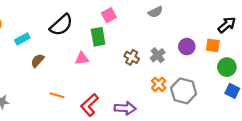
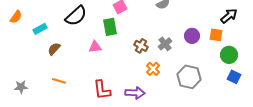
orange cross: (159, 84) -> (153, 69), moved
orange line: (57, 95) -> (59, 81), moved
red L-shape: (89, 105) -> (102, 90), turned -55

